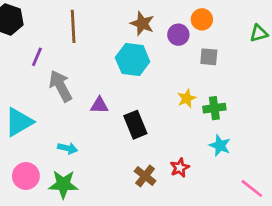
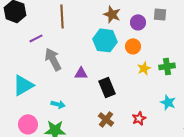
orange circle: (202, 19) -> (133, 46), moved
purple line: (37, 57) -> (36, 38), turned 40
gray square: (209, 57) -> (160, 14), moved
green cross: (214, 108) -> (167, 66), moved
brown cross: (145, 176) -> (106, 119), moved

